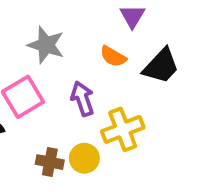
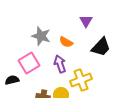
orange semicircle: (113, 56) -> (66, 42), moved

